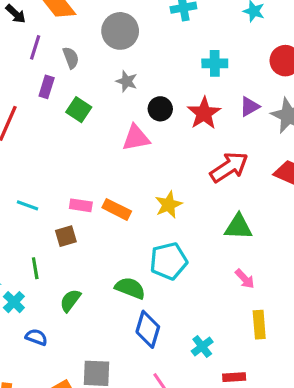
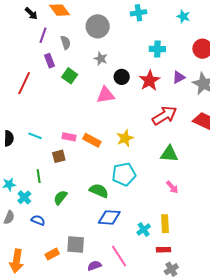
purple rectangle: (47, 87) -> (49, 61), turned -40
yellow rectangle: (259, 325) -> (165, 224), moved
blue diamond: (148, 329) -> (109, 217), turned 75

